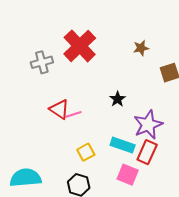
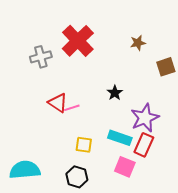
yellow square: (86, 152) -> (84, 145), turned 36

